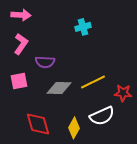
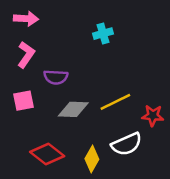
red diamond: (38, 124) -> (47, 154), turned -36

